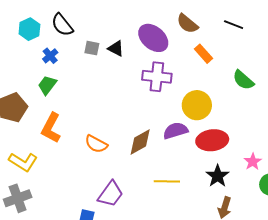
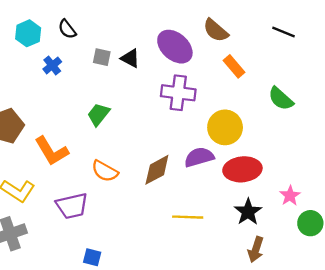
black semicircle: (62, 25) -> (67, 29), size x0.7
black line: (234, 25) -> (283, 32), moved
green trapezoid: (47, 85) -> (98, 114), moved
orange L-shape: (51, 128) -> (52, 151), turned -60
purple trapezoid: (111, 194) -> (72, 206), moved, turned 40

